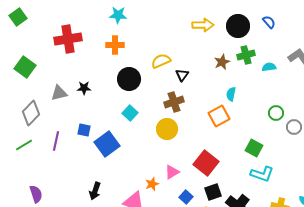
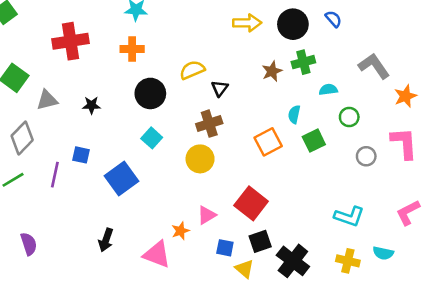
cyan semicircle: (269, 67) -> (328, 90), moved
gray triangle: (59, 93) -> (47, 100), moved
cyan semicircle: (231, 94) -> (294, 114), moved
green circle: (276, 113) -> (349, 117), moved
blue square: (84, 130) -> (81, 155), moved
green square: (254, 148) -> (314, 141), moved, turned 36
cyan L-shape: (262, 174) -> (349, 216), moved
blue square: (186, 197) -> (225, 248), turned -32

